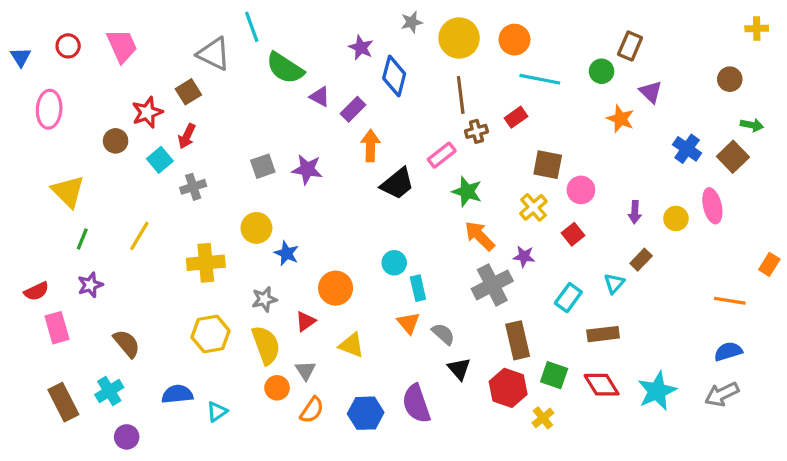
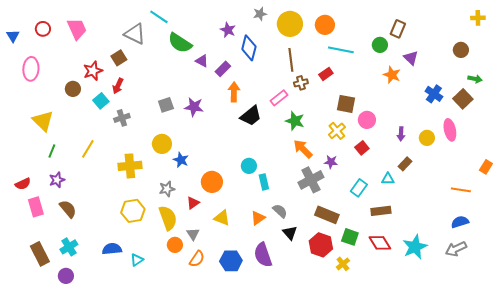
cyan line: (252, 27) -> (159, 17), turned -36
cyan triangle: (614, 283) -> (388, 179), turned 48
orange triangle: (408, 323) -> (258, 218), moved, turned 35
brown rectangle: (518, 340) -> (327, 215), turned -55
brown semicircle: (127, 344) -> (68, 209), moved
purple circle: (127, 437) -> (66, 276), moved

